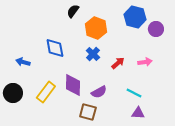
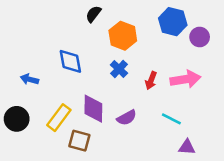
pink arrow: (145, 62) -> (186, 79), size x1.6
red arrow: (118, 63) -> (151, 80), turned 152
brown square: (88, 112) -> (79, 141), moved
purple triangle: (138, 113) -> (187, 147), moved

